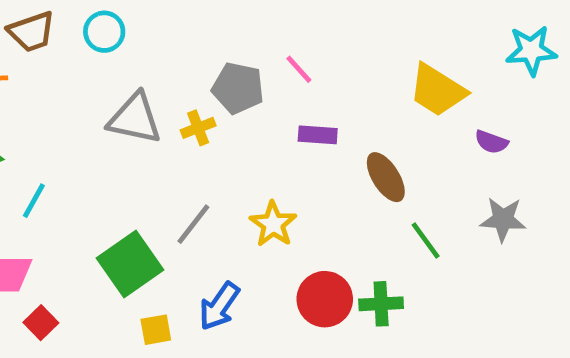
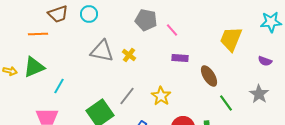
gray pentagon: (238, 88) -> (146, 20), moved
yellow trapezoid: (437, 90) -> (231, 39), turned 80
yellow cross: (198, 128) -> (129, 55), turned -32
purple semicircle: (491, 142) -> (265, 61), moved
gray star: (503, 219) -> (259, 94), turned 30

